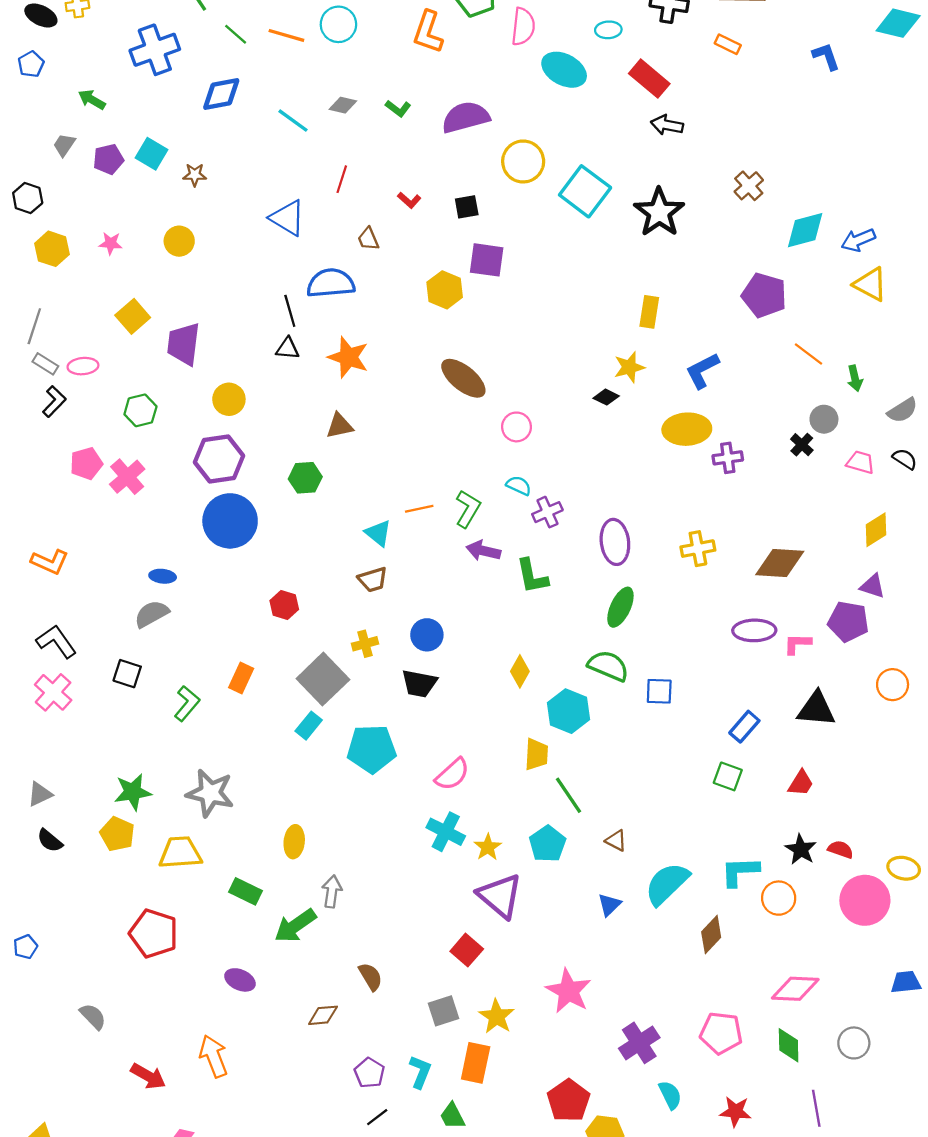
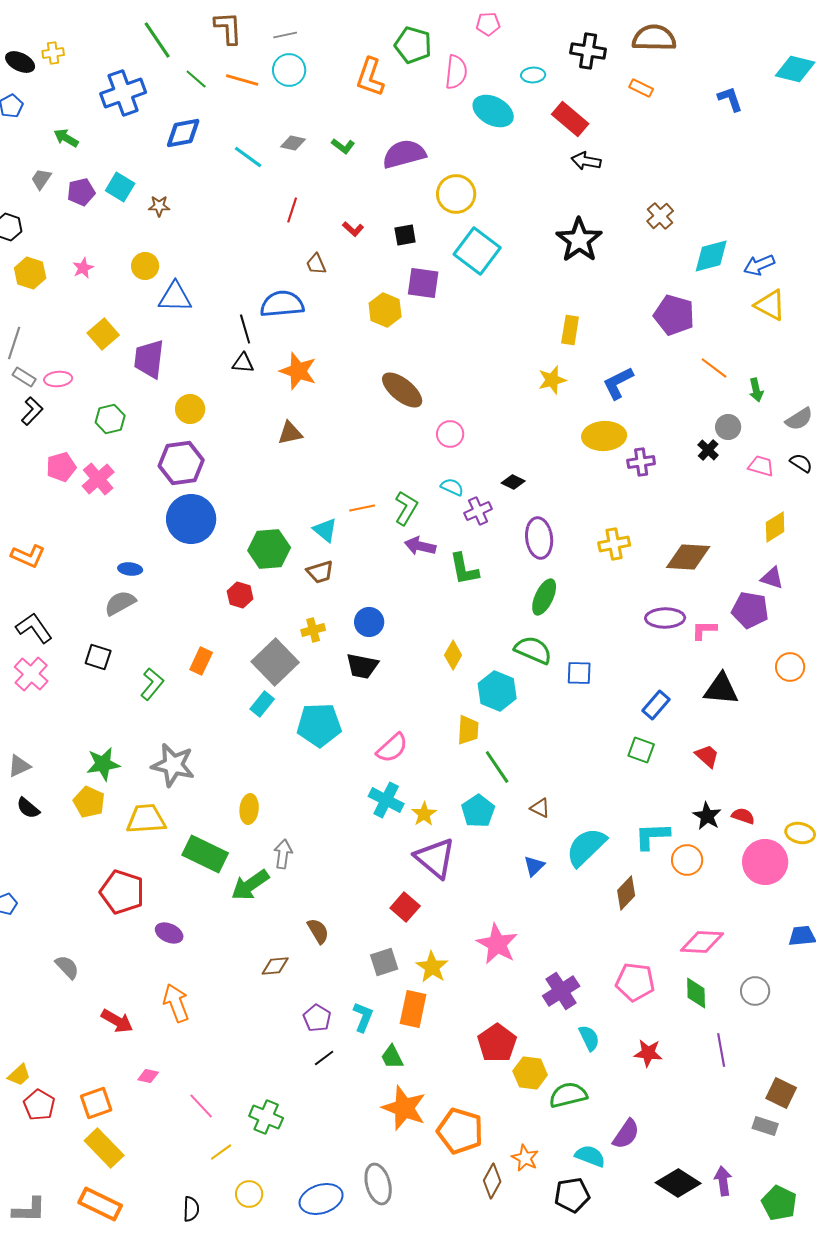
cyan square: (585, 191) -> (477, 251), moved
blue triangle: (288, 218) -> (175, 297), moved, turned -30
pink star: (111, 243) -> (83, 268), turned -30
black diamond: (606, 397) -> (513, 482), moved
green hexagon: (305, 478) -> (269, 549), moved, size x1.4
red trapezoid: (801, 783) -> (707, 756), turned -80
green rectangle: (246, 891) -> (205, 854), size x1.5
purple ellipse: (240, 980) -> (169, 933), moved

